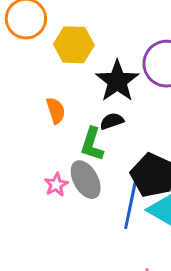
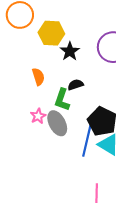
black star: (117, 81) -> (70, 51), moved, size x0.7
pink star: (56, 185) -> (38, 116), moved

